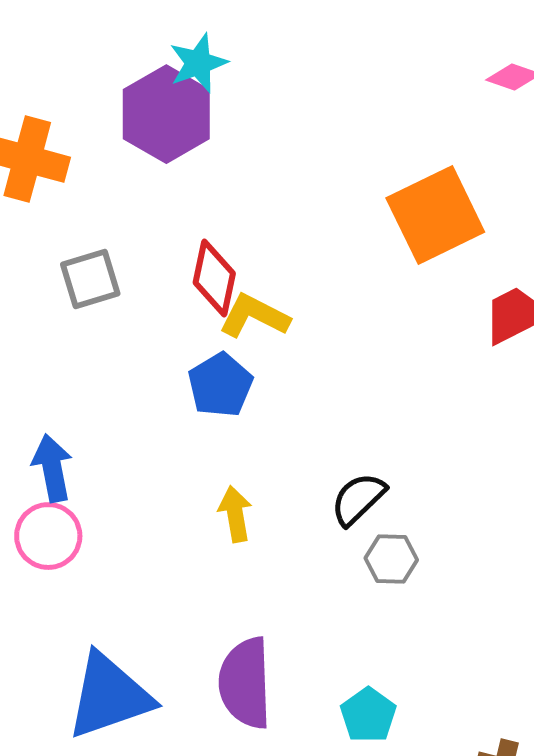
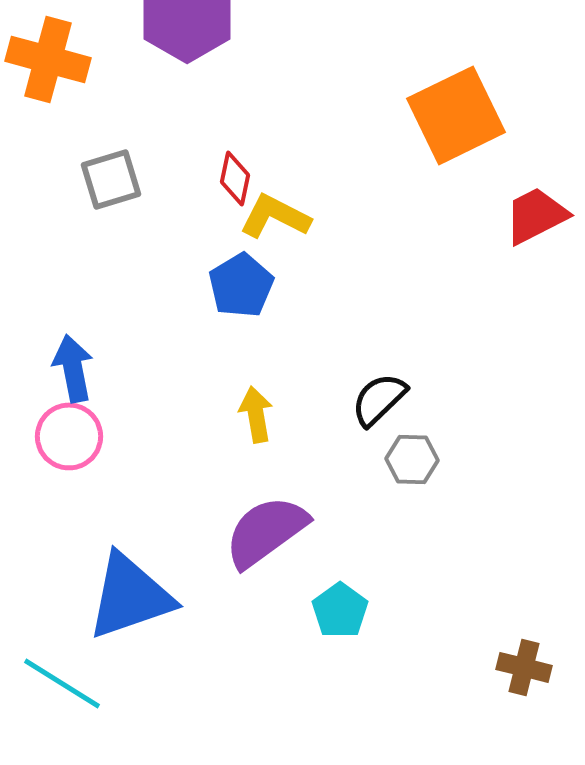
red diamond: (214, 278) -> (235, 178), size x0.7
purple semicircle: (245, 683) -> (266, 531), moved, turned 56
cyan pentagon: (368, 715) -> (340, 610), moved

